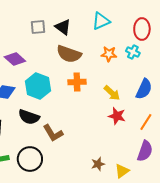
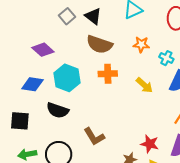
gray square: (38, 27) -> (67, 16), turned -35
cyan cross: (133, 52) -> (166, 58), moved
red star: (117, 116) -> (150, 144), moved
brown L-shape: (53, 133) -> (94, 137), moved

